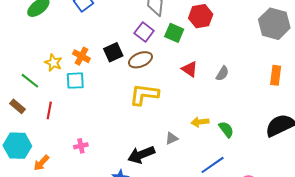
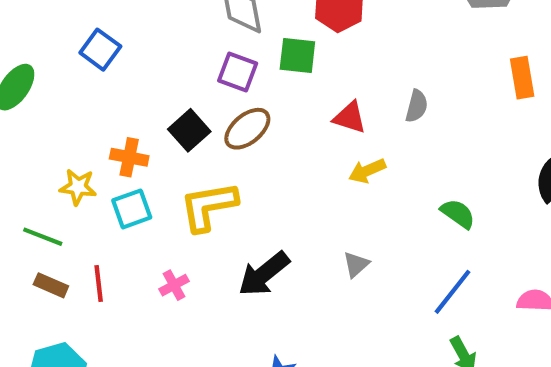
yellow L-shape: (144, 95) -> (208, 206), moved
brown rectangle: (17, 106) -> (51, 285), moved
yellow arrow: (200, 122) -> (367, 171), moved
pink cross: (81, 146) -> (174, 285), moved
black arrow: (141, 155) -> (264, 274), moved

